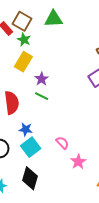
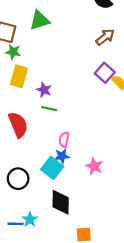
blue star: (26, 129) -> (62, 156), moved
pink semicircle: (62, 143) -> (64, 140), moved, turned -112
pink star: (78, 162) -> (94, 166), moved

